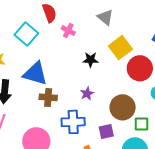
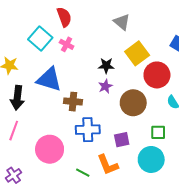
pink cross: (68, 31) -> (67, 44), moved
purple star: (87, 94) -> (105, 86), moved
brown cross: (48, 97) -> (73, 102), moved
brown circle: (123, 107) -> (133, 103), moved

